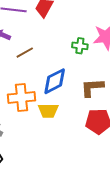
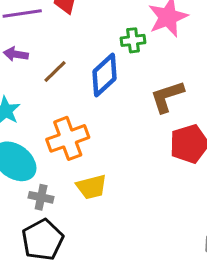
blue diamond: (55, 81) -> (104, 75), moved
yellow trapezoid: (48, 111) -> (92, 187), moved

